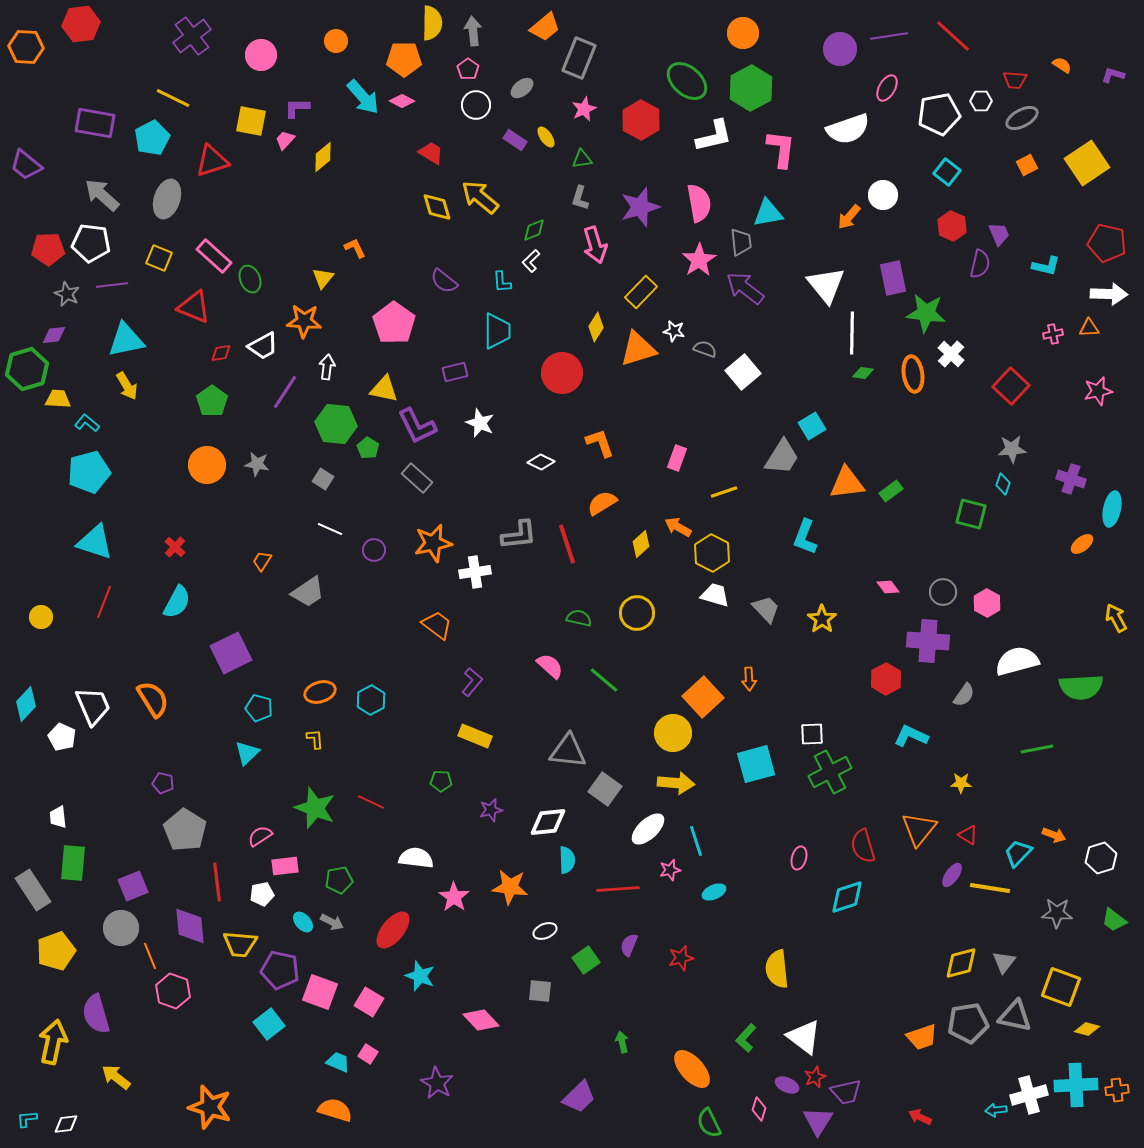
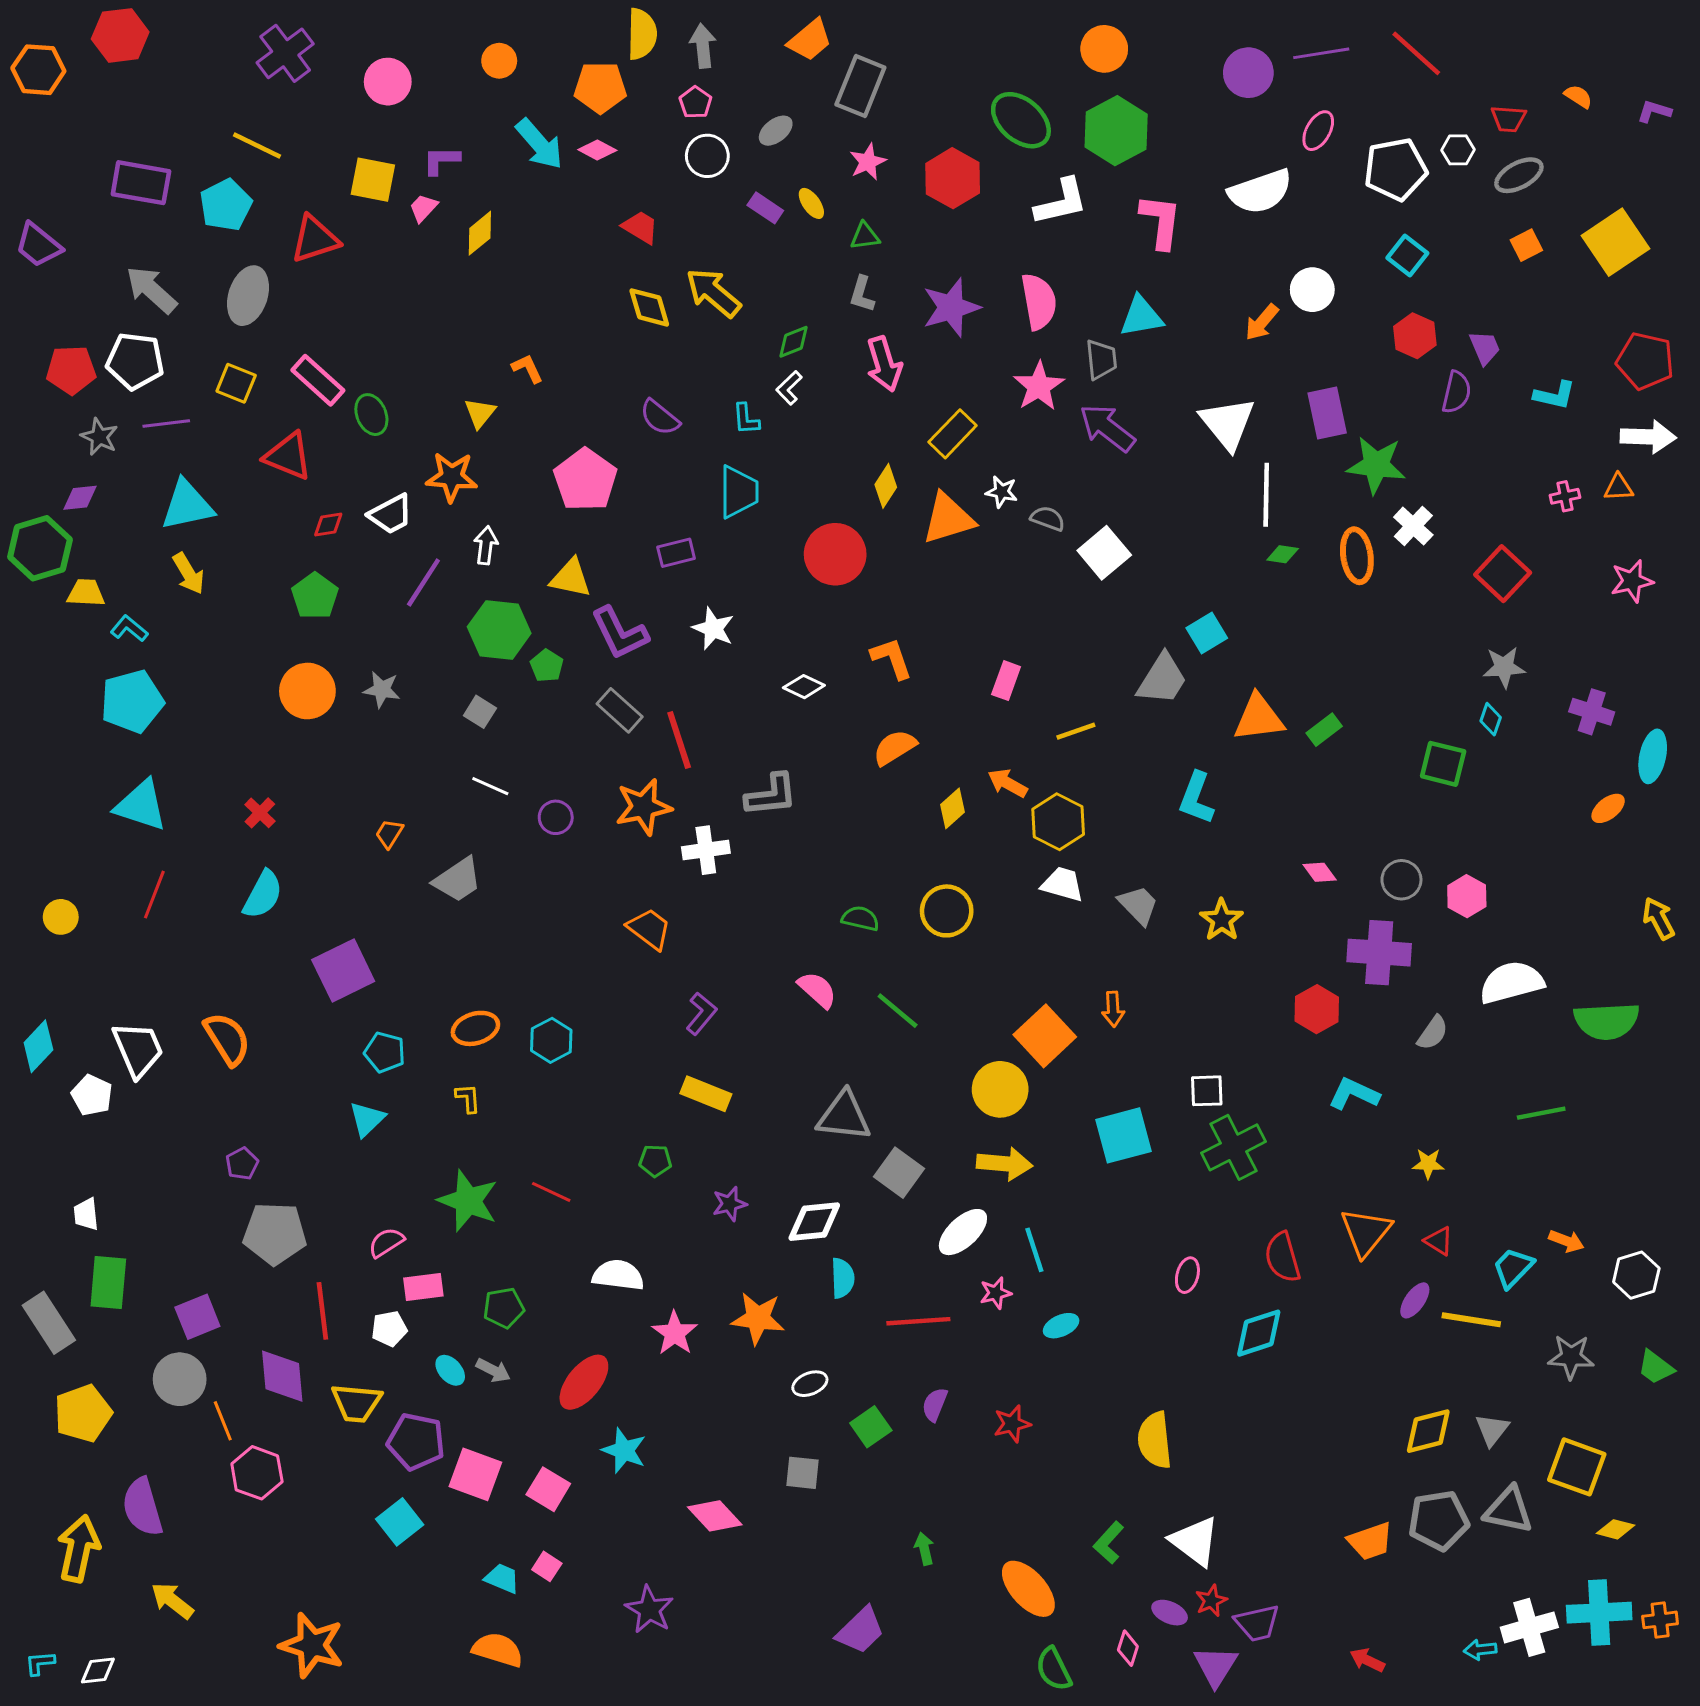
red line: (567, 544) -> (679, 740), moved
purple pentagon: (163, 783) -> (242, 1164), turned 30
gray pentagon: (185, 830) -> (275, 1234), turned -30

